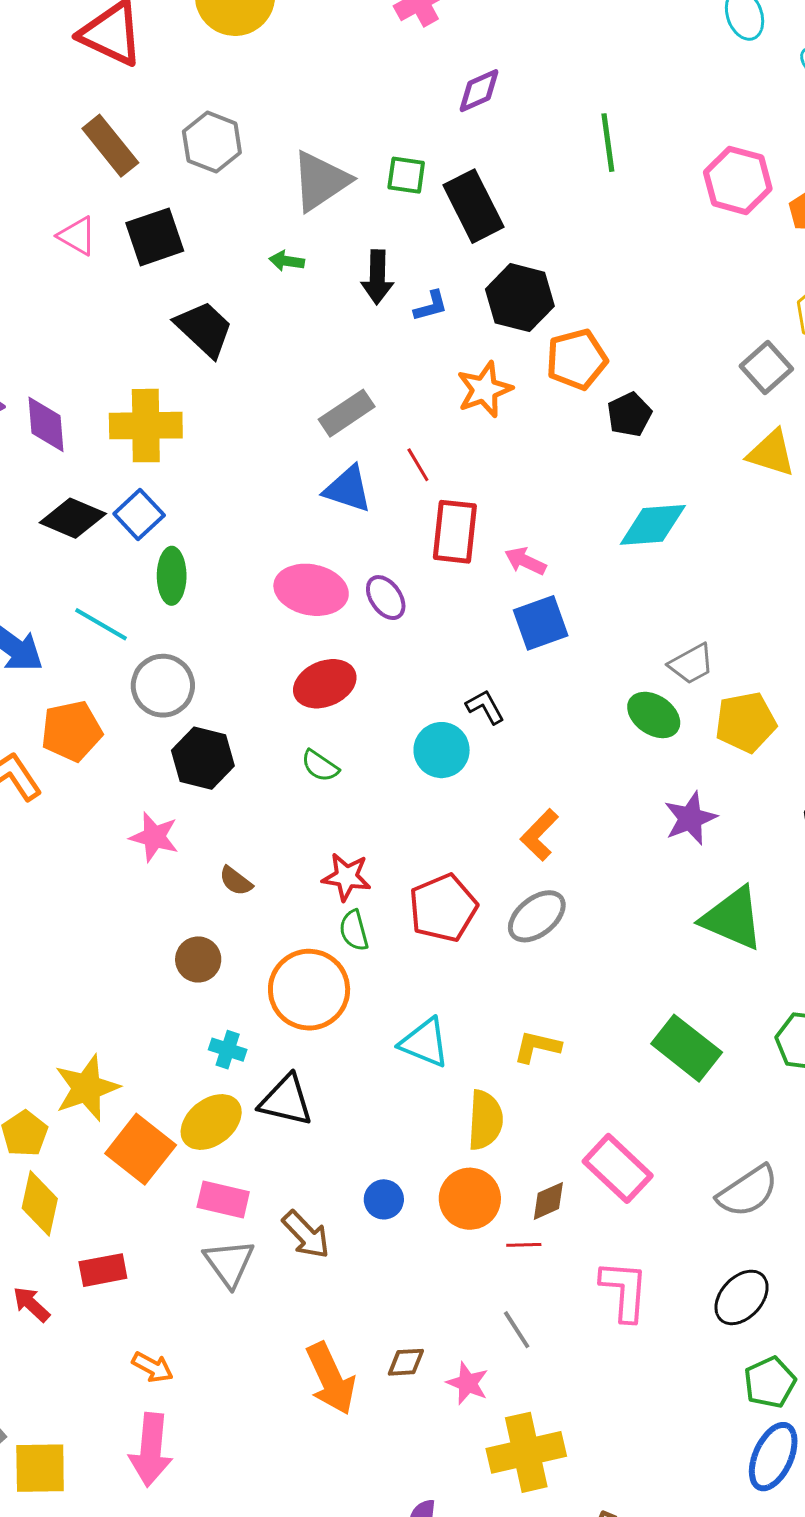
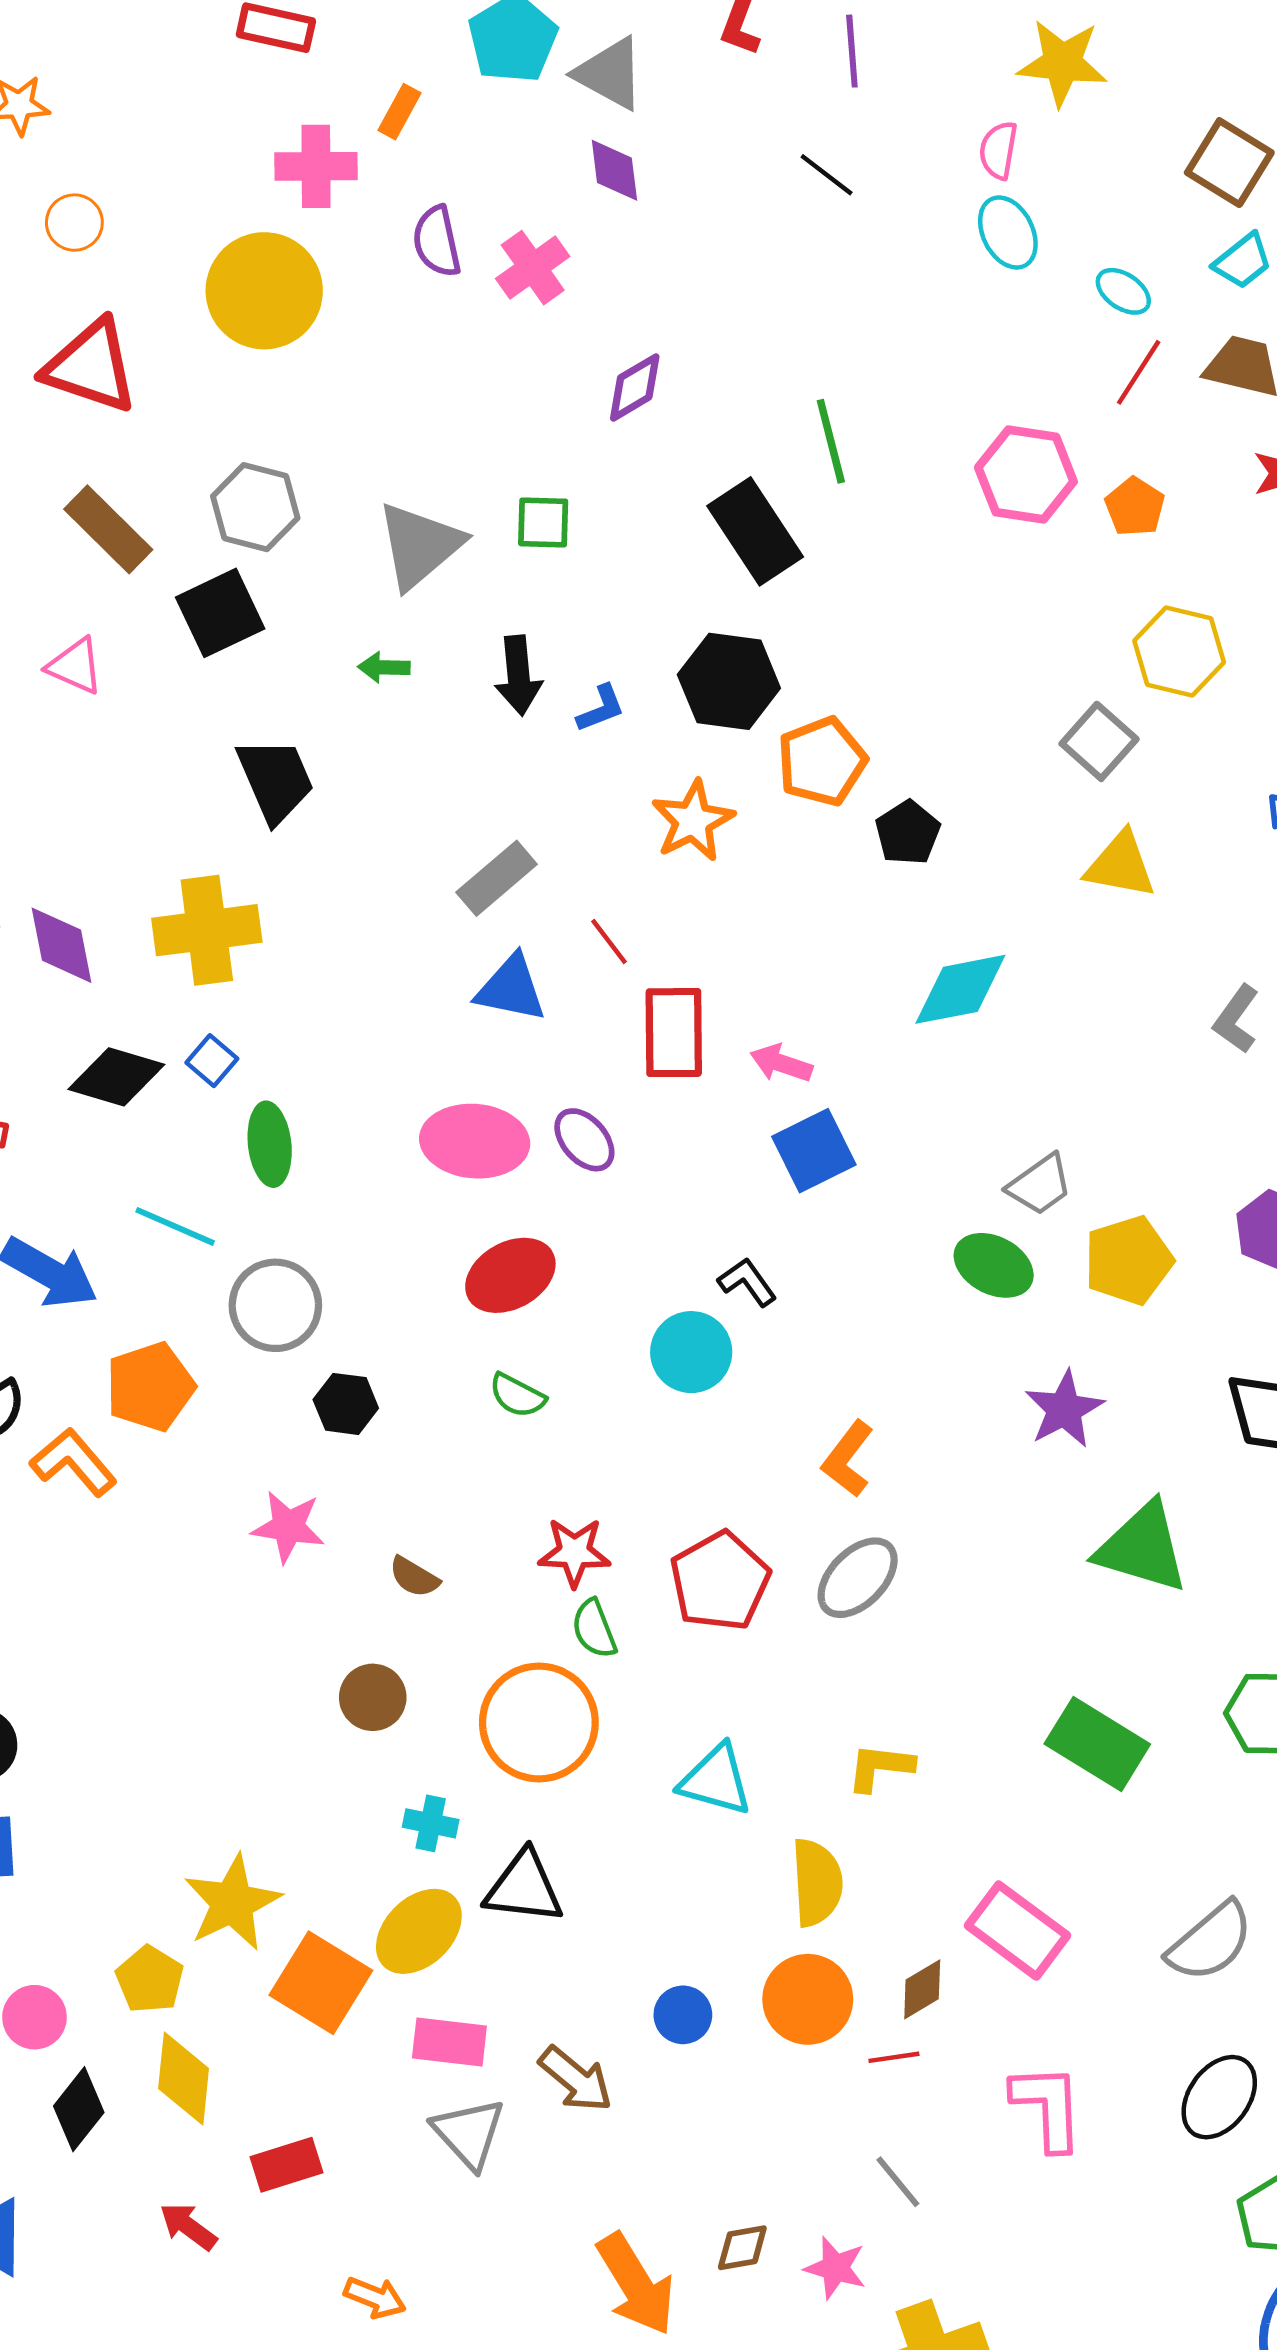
black rectangle: (473, 206) -> (755, 531), moved
black square: (155, 237) -> (220, 613), moved
black trapezoid: (204, 329) -> (275, 780), turned 30
blue square: (139, 515) -> (212, 1061), size x0.7
black hexagon: (203, 758) -> (346, 1404), size x0.7

